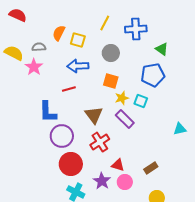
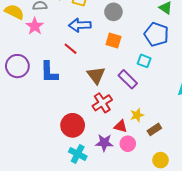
blue pentagon: (153, 75) -> (156, 34), turned 30
red line: (69, 89) -> (71, 49), turned 56
yellow star: (122, 98) -> (137, 115), moved
purple circle: (62, 136) -> (17, 66), moved
purple star: (102, 181) -> (104, 143), turned -30

